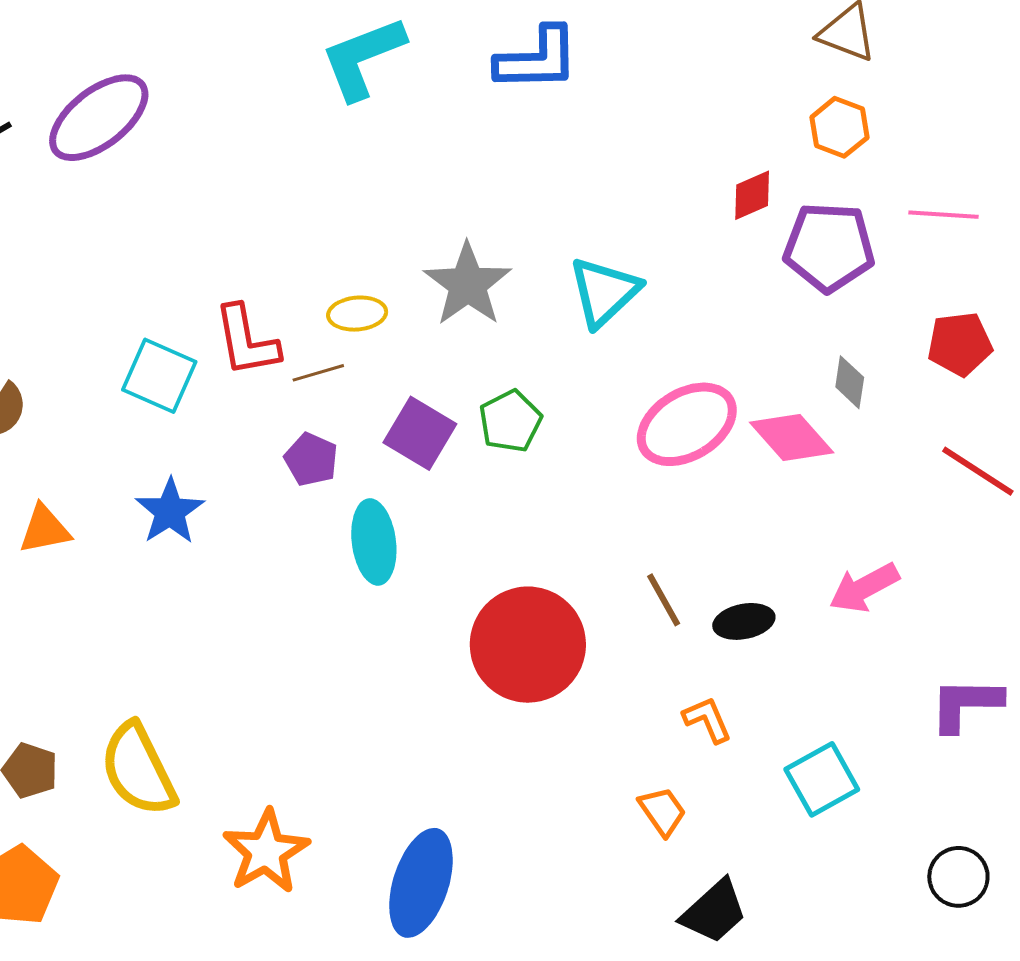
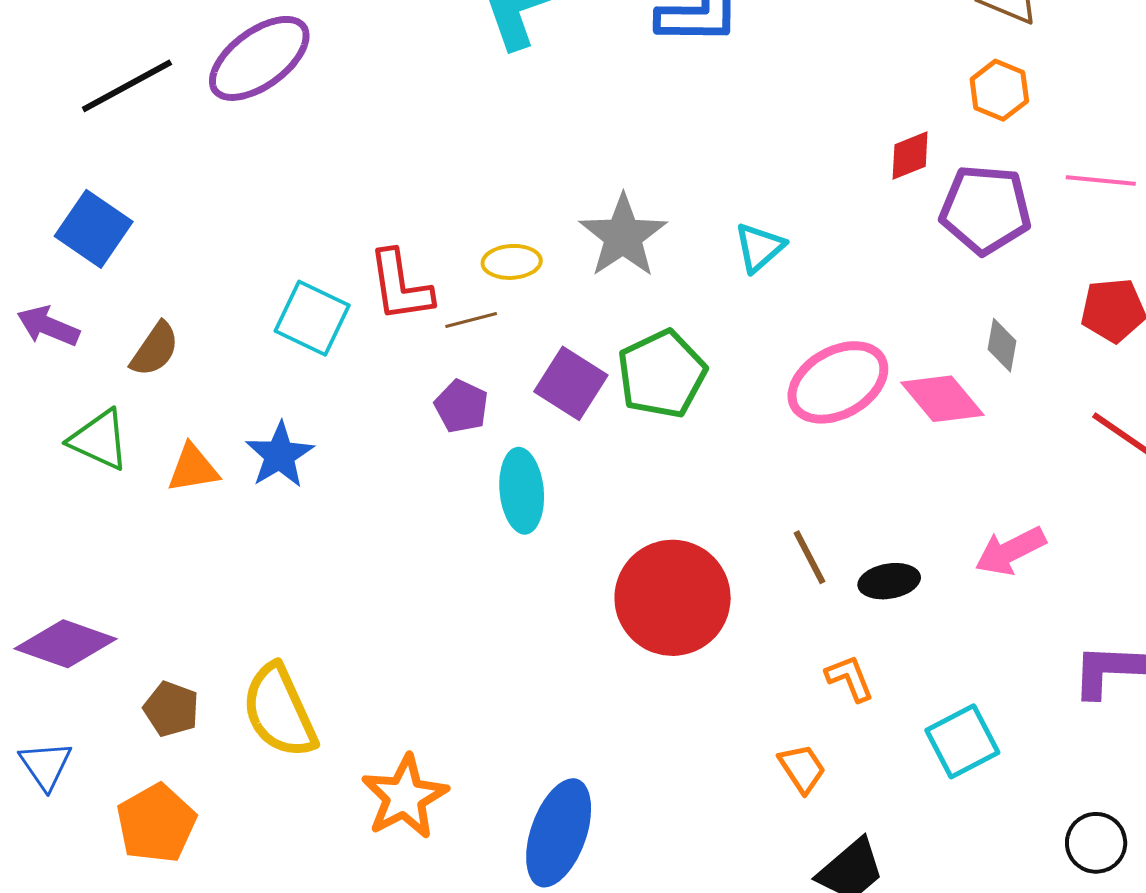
cyan triangle: (604, 292) -> (759, 247), size x0.7
green pentagon: (510, 421) -> (662, 374), size x1.4
blue star: (170, 511) -> (280, 455), moved

